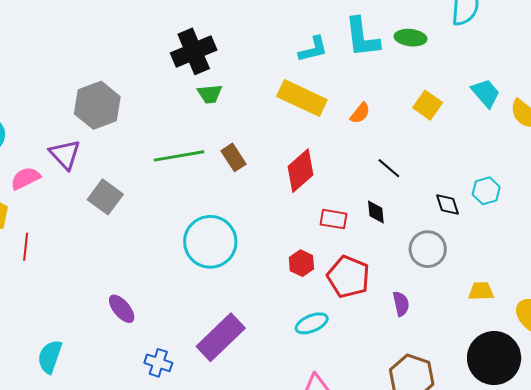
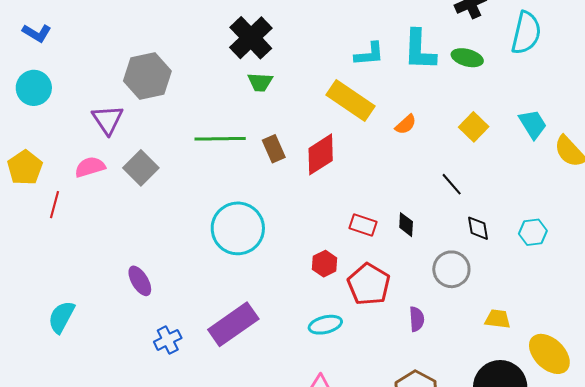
black cross: (194, 51) -> (251, 38), turned -30
black line: (389, 168) -> (452, 184), moved
red diamond: (301, 171) -> (321, 154), moved
pink semicircle: (25, 178) -> (90, 167), moved
cyan hexagon: (486, 191) -> (533, 232), moved
blue cross: (158, 363) -> (168, 340), turned 36

